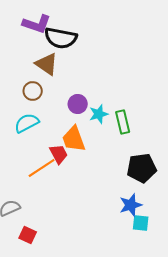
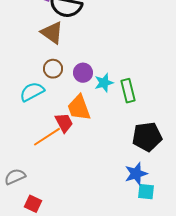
brown circle: (33, 91) -> (53, 69), moved

